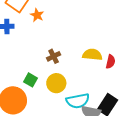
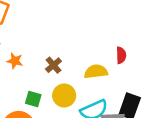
orange star: (37, 15) -> (15, 61), moved
yellow semicircle: (92, 55) -> (96, 72), moved

